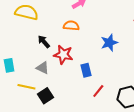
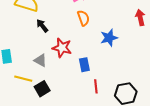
orange semicircle: (71, 26) -> (83, 18), moved, turned 63
black arrow: (44, 42) -> (42, 26), moved
red line: (98, 91) -> (96, 86), turned -48

